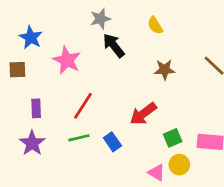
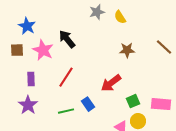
gray star: (100, 19) -> (97, 12), moved
black arrow: (114, 45) -> (67, 39), moved
pink star: (67, 60) -> (43, 50), moved
green line: (79, 138) -> (66, 111), moved

